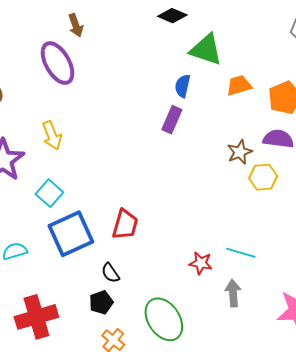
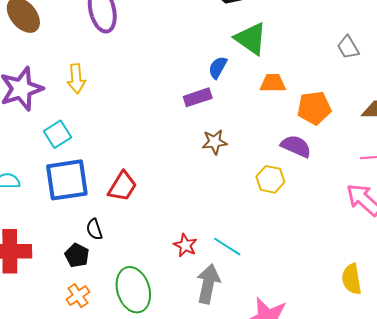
purple rectangle: (172, 120) -> (198, 97), turned 32
brown star: (240, 152) -> (214, 142), moved
gray arrow: (233, 293) -> (208, 284), size x1.4
black pentagon: (101, 302) -> (77, 255), turned 30

